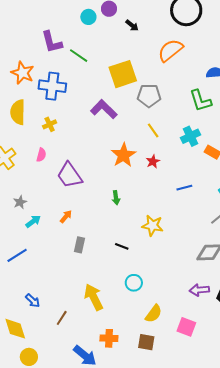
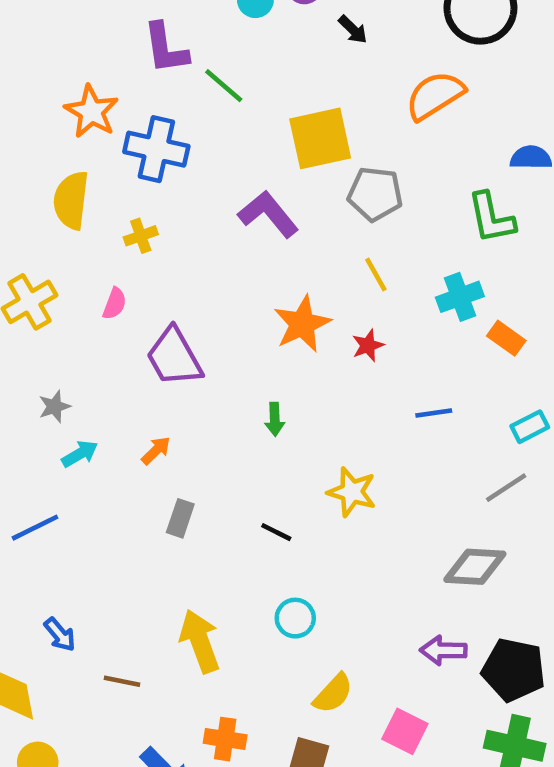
brown line: (62, 318) -> (122, 681), turned 63

